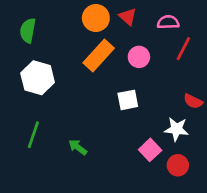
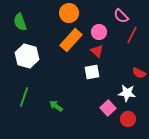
red triangle: (128, 17) -> (97, 51), moved
pink semicircle: (168, 22) -> (121, 16), turned -133
green semicircle: (28, 31) -> (20, 22), turned -30
pink circle: (139, 57) -> (99, 32), moved

